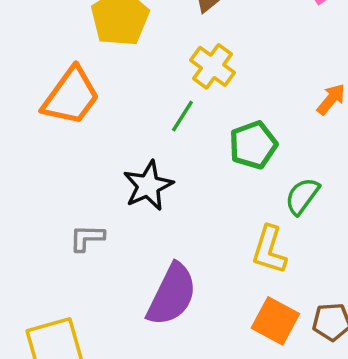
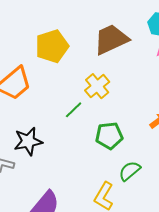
black star: (148, 186) -> (28, 141), moved

